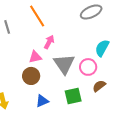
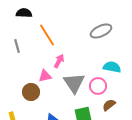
cyan semicircle: (102, 48) -> (112, 67), turned 72
brown circle: (31, 76) -> (31, 92), moved

